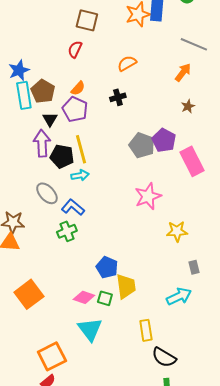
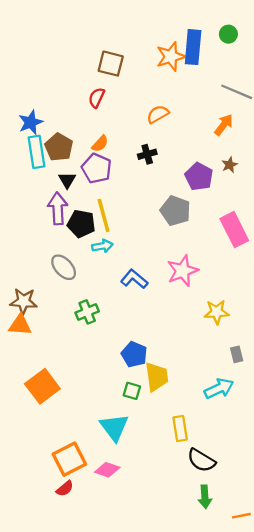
purple pentagon: (164, 140) -> (199, 177), moved
blue L-shape: (73, 207) -> (134, 279), moved
pink diamond: (84, 297) -> (107, 470), moved

